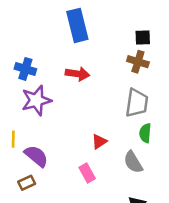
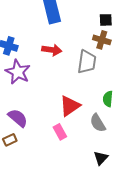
purple star: (36, 100) -> (18, 72), turned -30
gray trapezoid: (137, 103) -> (87, 62), moved
red triangle: (99, 142) -> (70, 106), size x1.6

